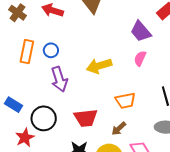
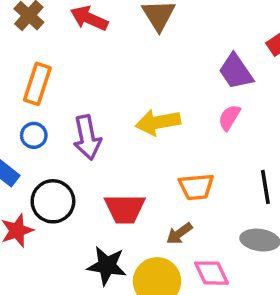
blue circle: (51, 50) -> (34, 135), moved

